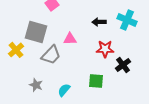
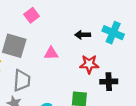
gray trapezoid: (51, 55) -> (22, 80), moved, turned -40
black cross: (123, 65) -> (109, 82), turned 35

